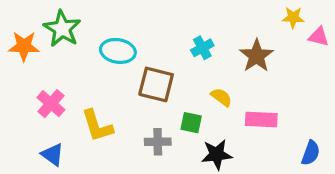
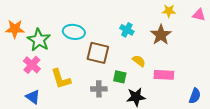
yellow star: (293, 18) -> (169, 11), moved
green star: (62, 29) -> (39, 40), moved
pink triangle: (319, 37) -> (199, 15), moved
cyan cross: (202, 48) -> (127, 30), turned -32

